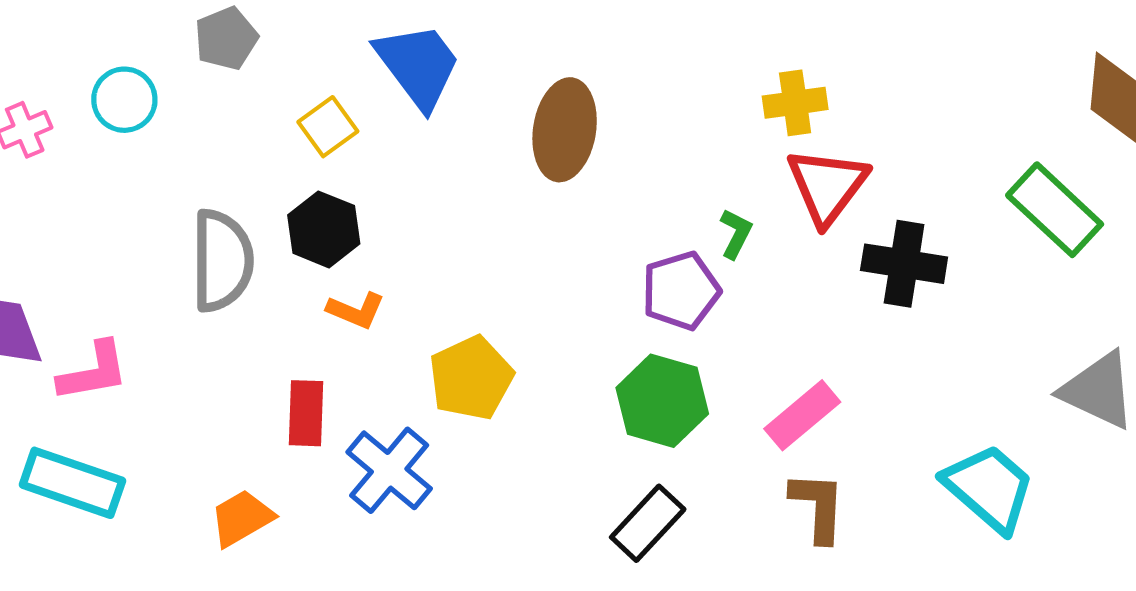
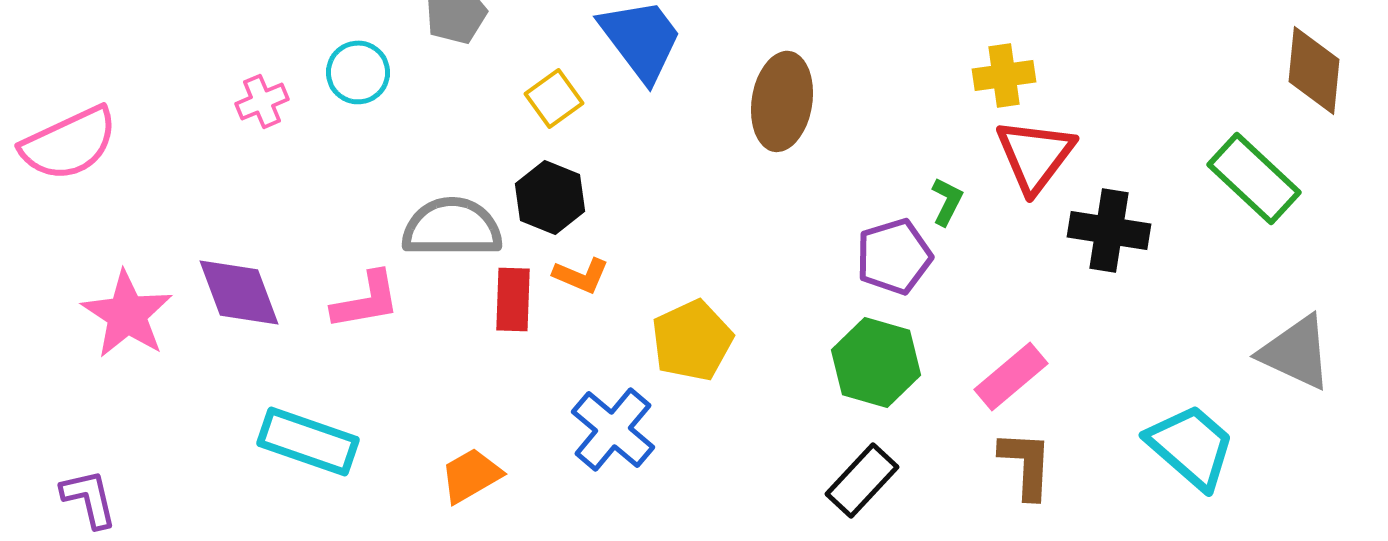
gray semicircle: (222, 261) -> (452, 227), turned -90
pink L-shape: (93, 372) -> (366, 300), moved
red rectangle: (306, 413) -> (513, 299), moved

